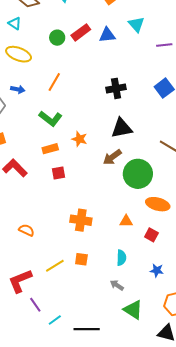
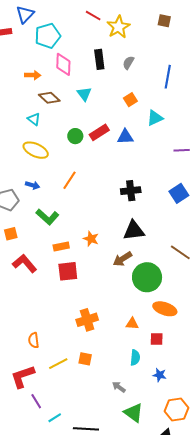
cyan triangle: (136, 24) -> (155, 118), moved, turned 42
green L-shape: (51, 119) -> (47, 217), moved
red square: (58, 173) -> (68, 271), size x1.5
orange cross: (81, 220) -> (87, 320), turned -30
orange semicircle: (27, 230) -> (34, 340), moved, turned -126
red square: (151, 235) -> (157, 339), turned -32
cyan semicircle: (121, 258) -> (135, 358), moved

